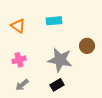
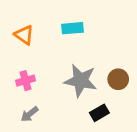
brown circle: (87, 46) -> (118, 79), moved
black rectangle: (57, 85) -> (99, 113), moved

